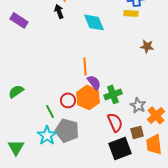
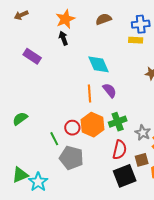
purple rectangle: (19, 20) -> (32, 56), moved
cyan diamond: (94, 22) -> (98, 64), moved
purple semicircle: (94, 82) -> (110, 90), moved
red semicircle: (115, 122) -> (120, 150), turned 36
cyan star: (47, 135) -> (38, 182), moved
green triangle: (16, 147) -> (20, 175), turned 36

